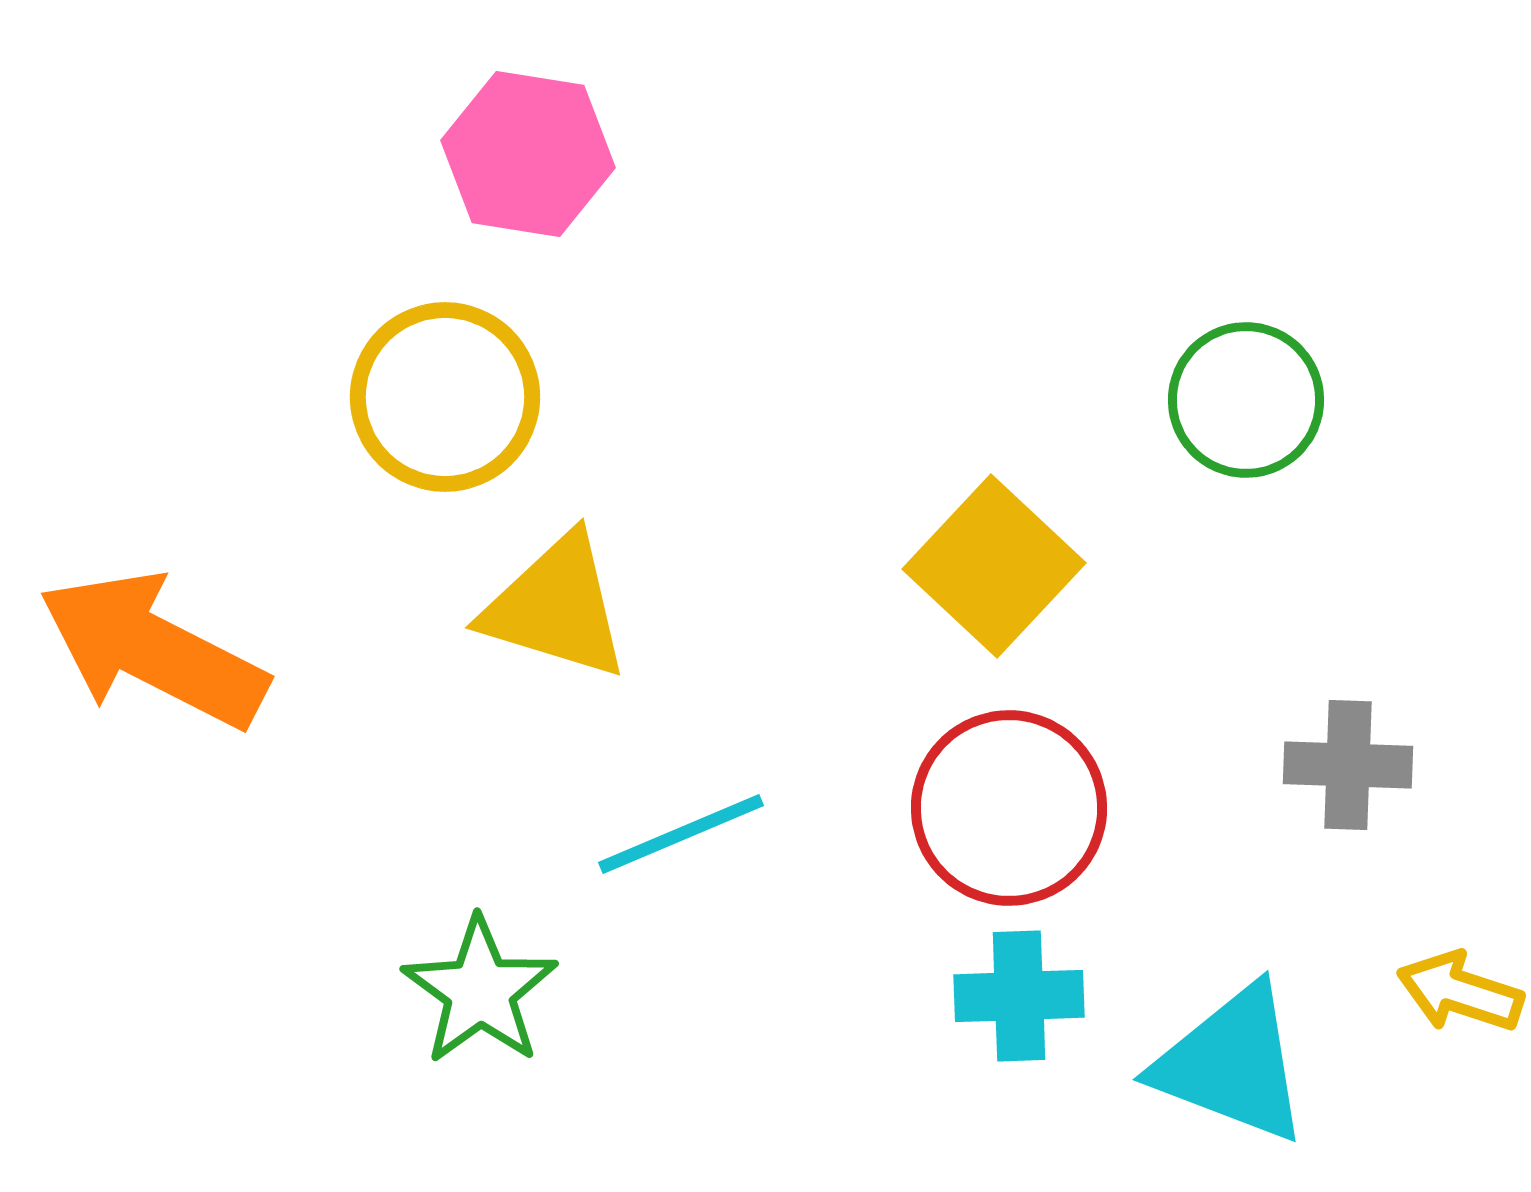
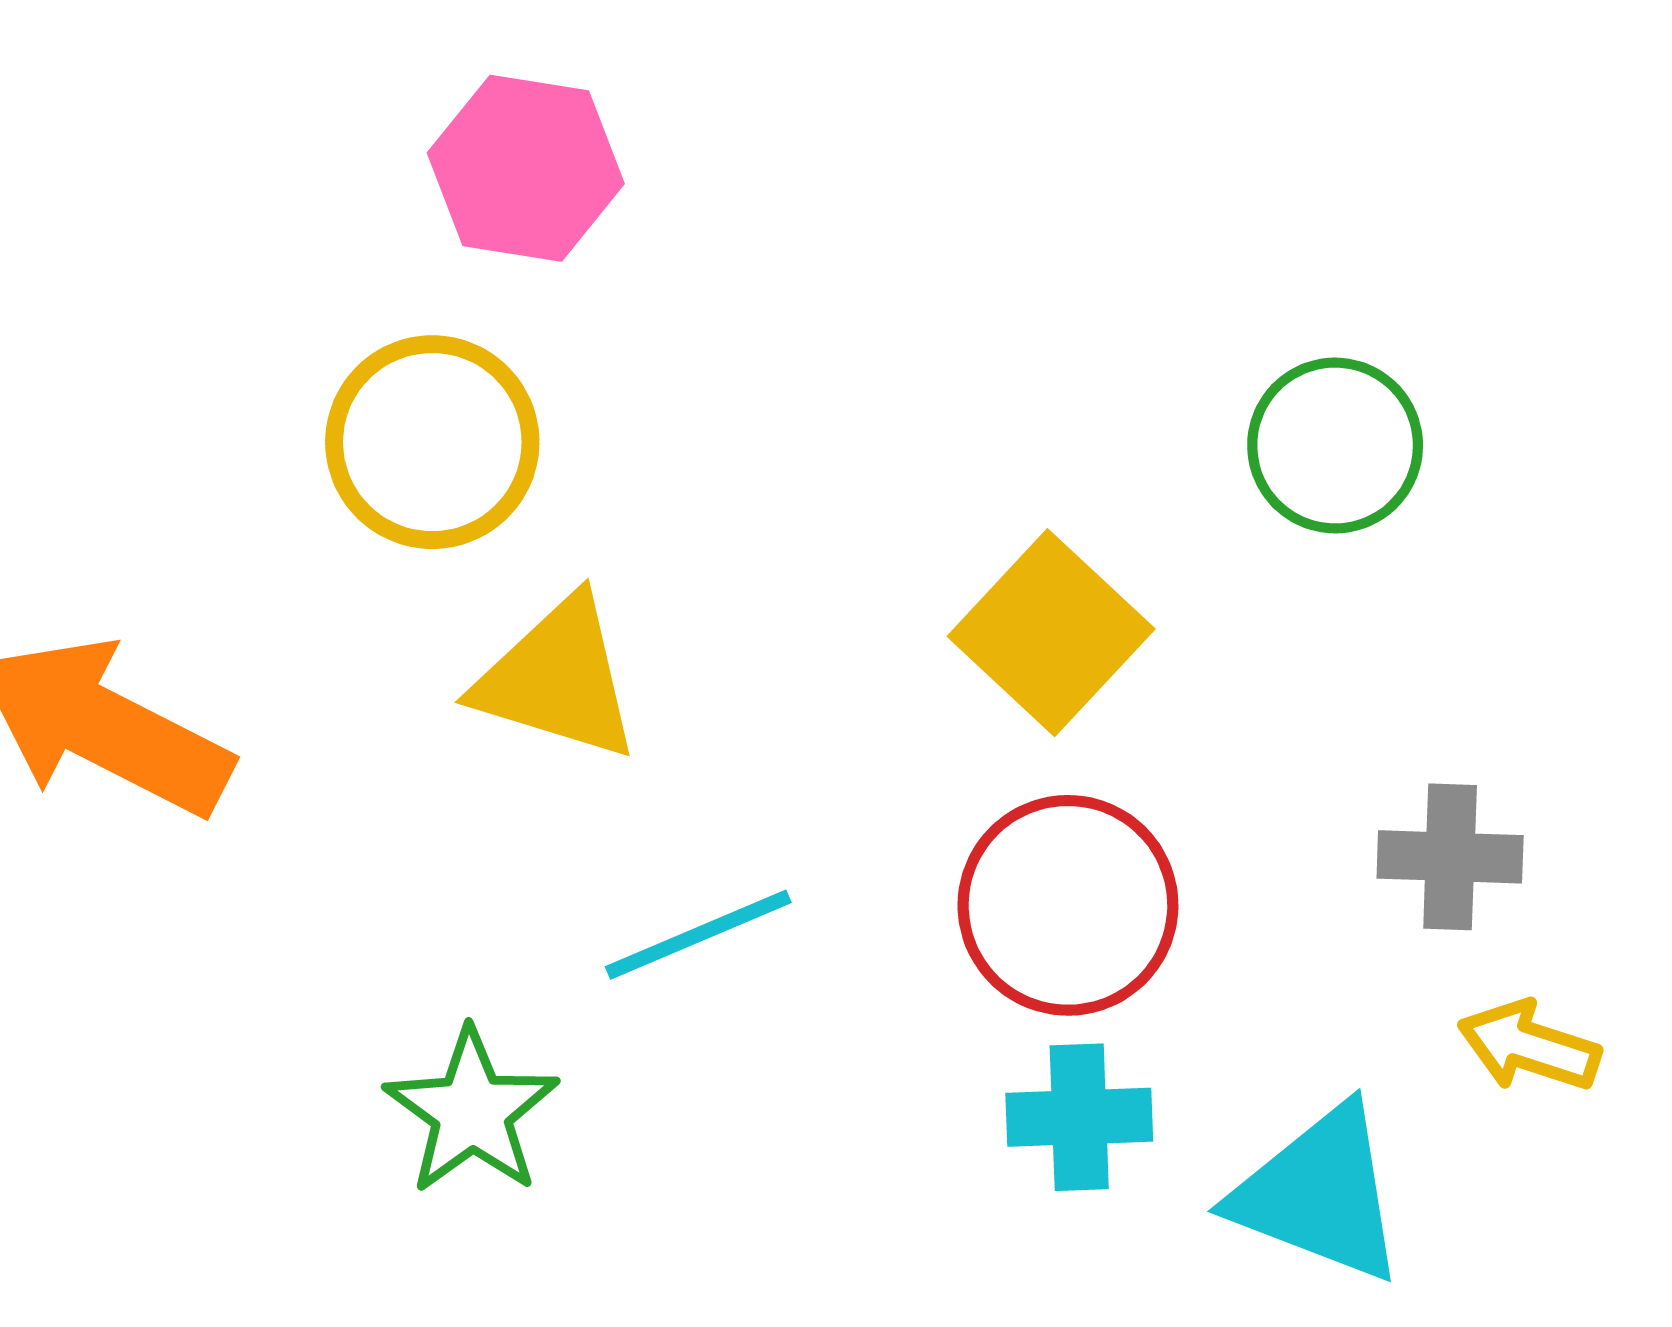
yellow arrow: (1460, 992) -> (1529, 1046), moved

